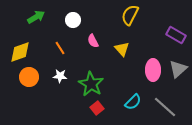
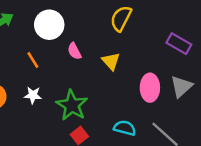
white circle: (73, 20) -> (49, 25), size x1.5
cyan semicircle: (133, 102) -> (125, 128), turned -120

